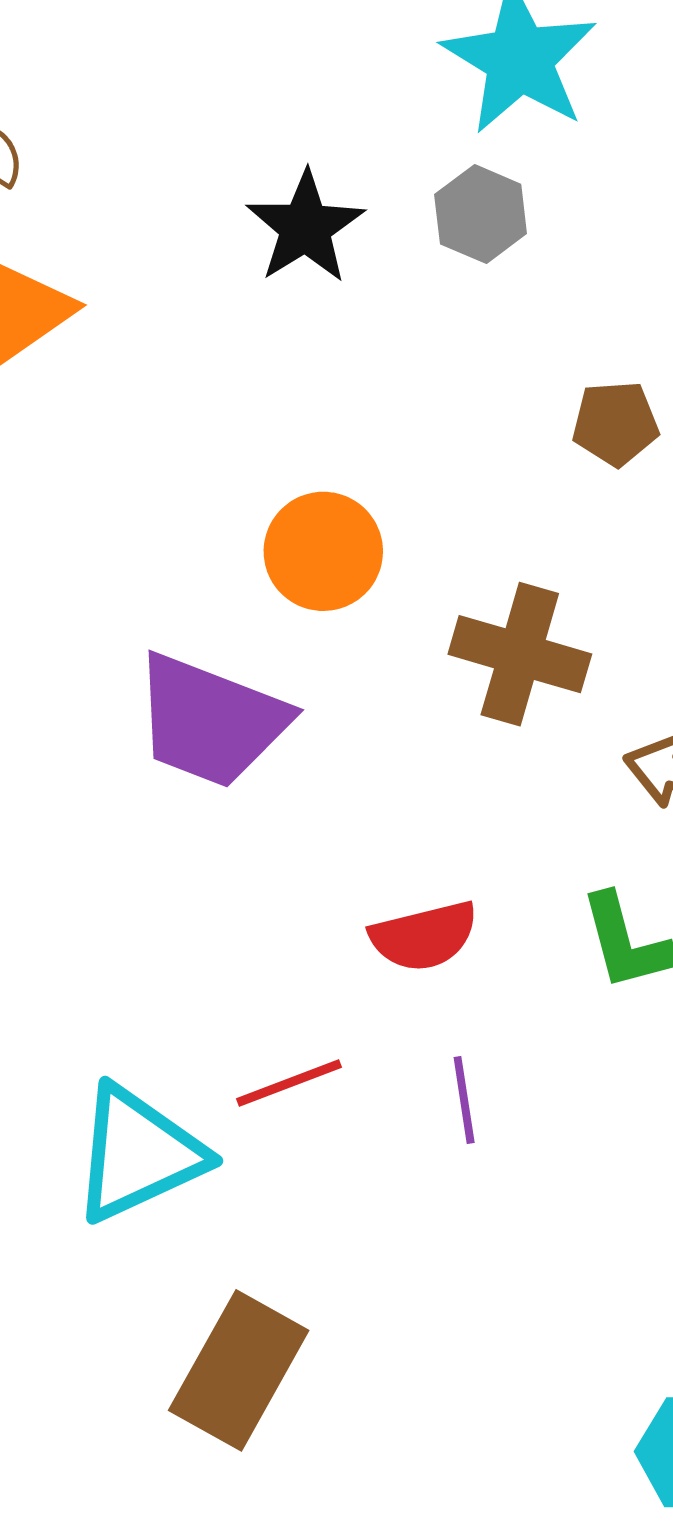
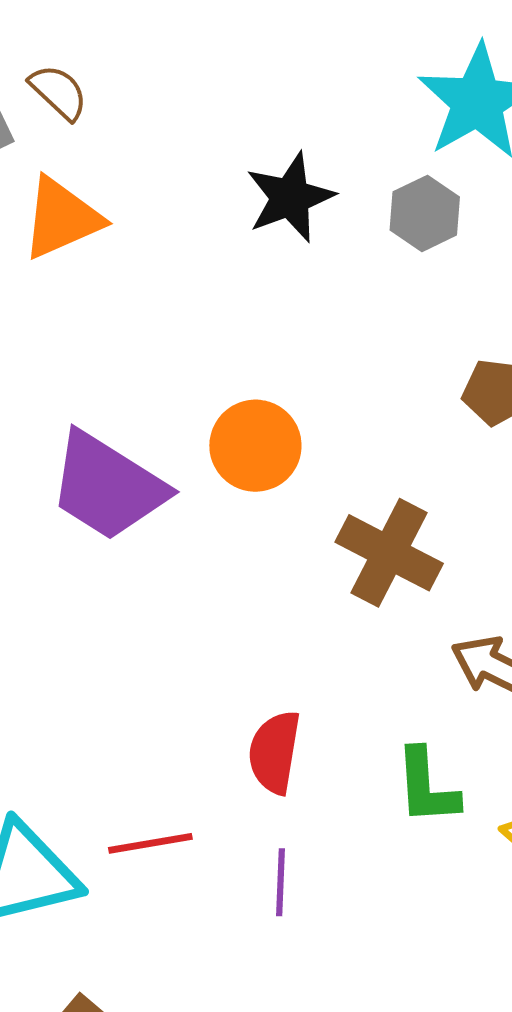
purple trapezoid: (211, 721) -> (108, 486), moved
red semicircle: (424, 936) -> (275, 752), turned 102

